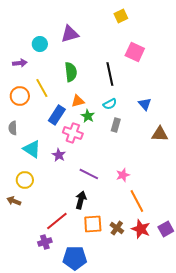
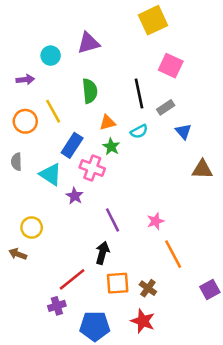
yellow square: (121, 16) -> (153, 20), size x1.6
orange triangle: (78, 101) -> (107, 123), moved
gray rectangle: (116, 125) -> (166, 107), moved, turned 40
cyan triangle: (32, 149) -> (51, 174), moved
purple line: (89, 174) -> (113, 220), turned 36
red star: (141, 229) -> (143, 321), moved

